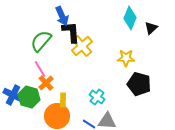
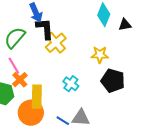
black triangle: (151, 28) -> (125, 25), turned 32
cyan cross: (97, 97) -> (71, 84), moved
yellow rectangle: (63, 100) -> (37, 97), size x1.6

